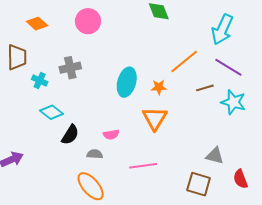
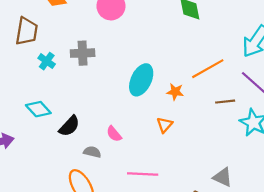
cyan diamond: (52, 112) -> (38, 109), moved
orange triangle: (155, 118) -> (165, 125), size x0.6
pink semicircle: (111, 135) -> (114, 134), turned 49

